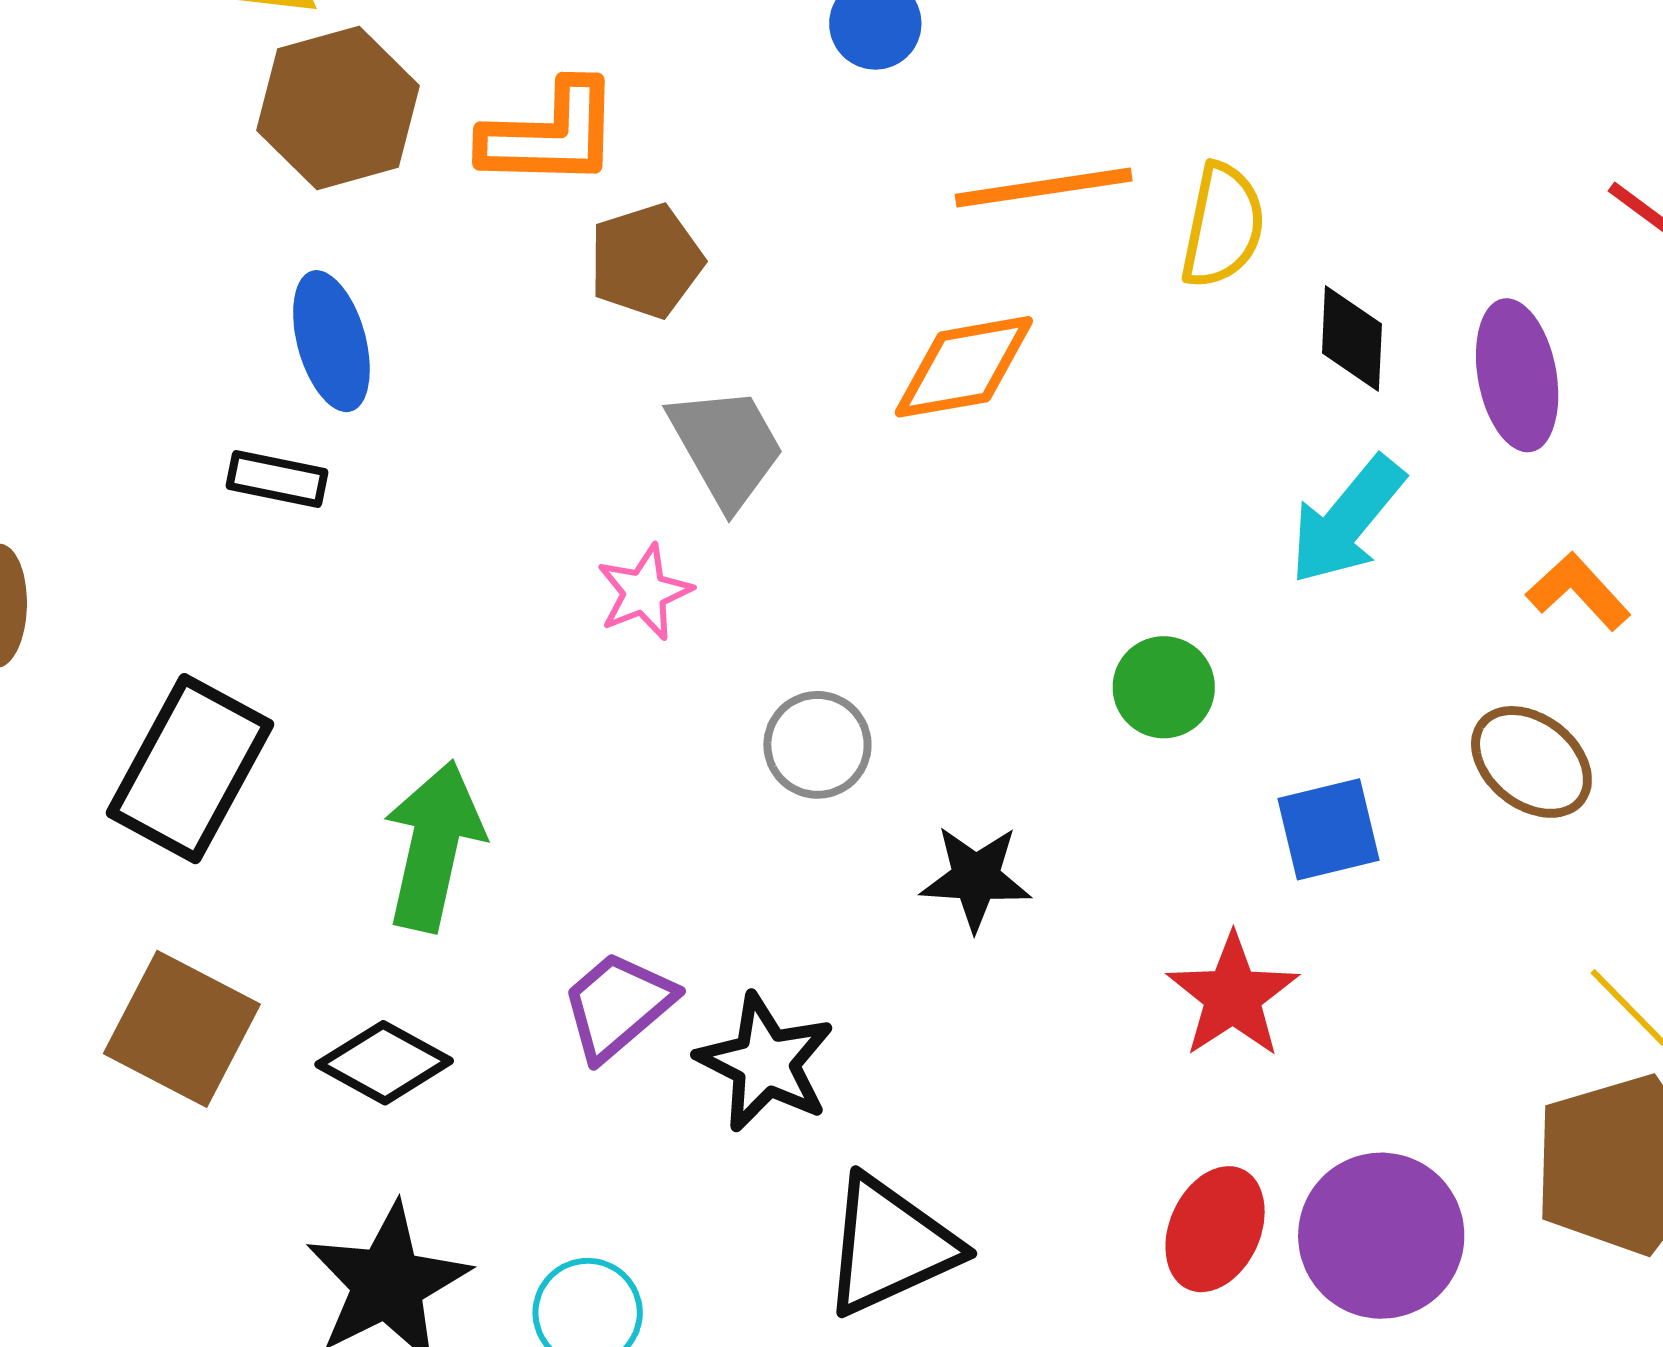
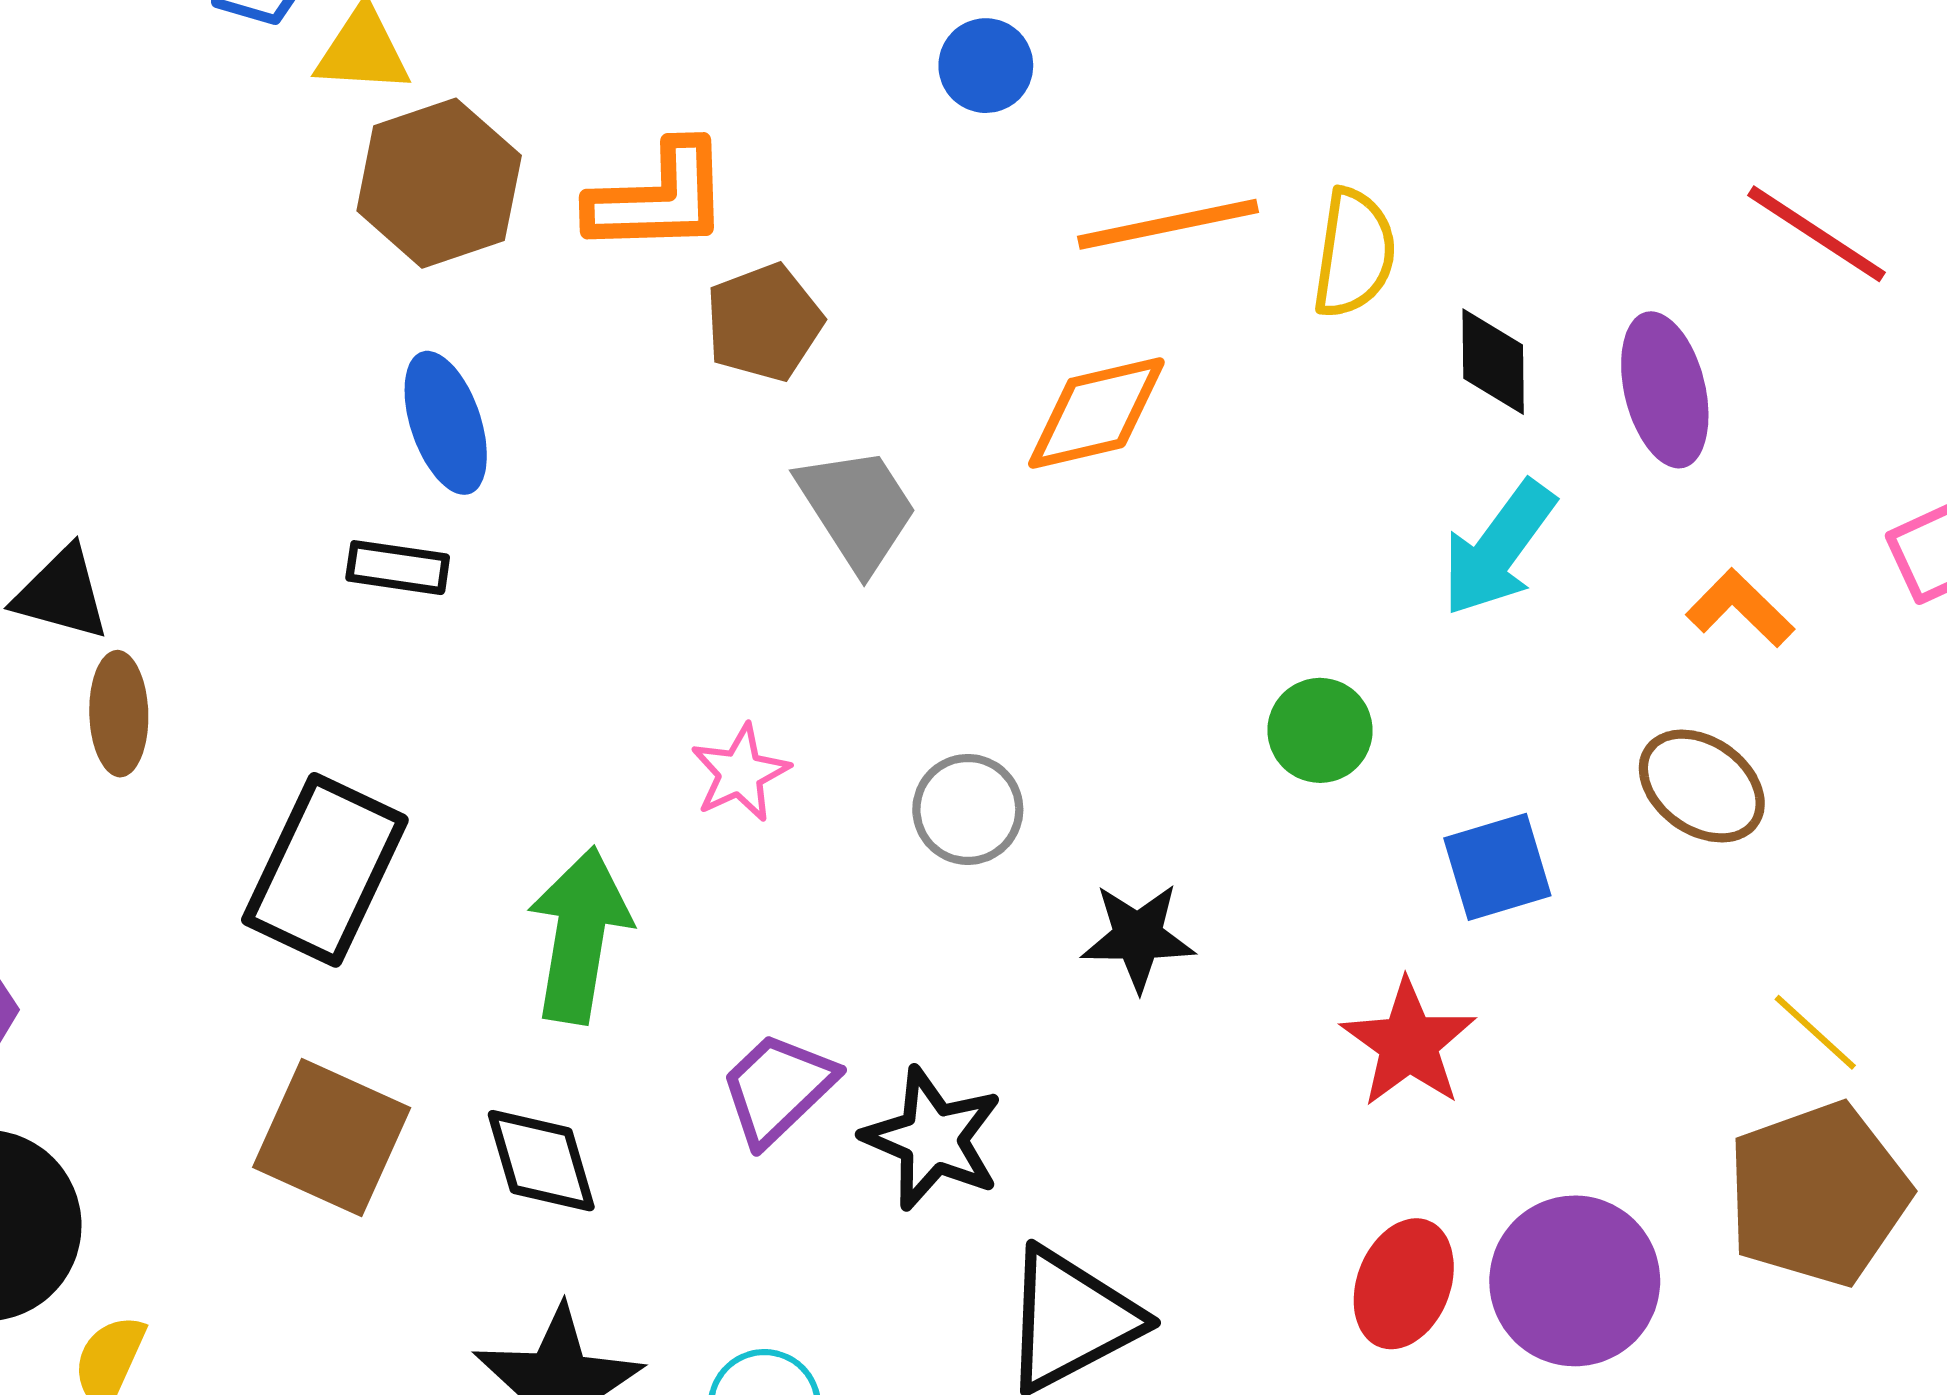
pink star: (644, 592) -> (740, 773), moved
black diamond: (384, 1063) -> (541, 1161), turned 48

